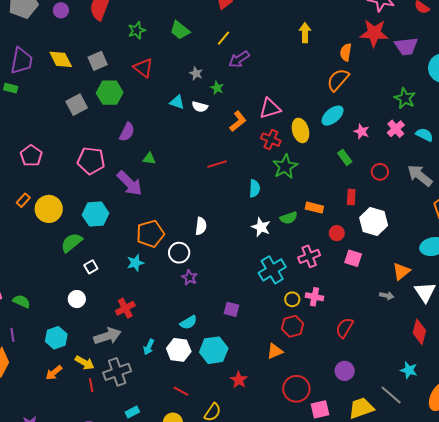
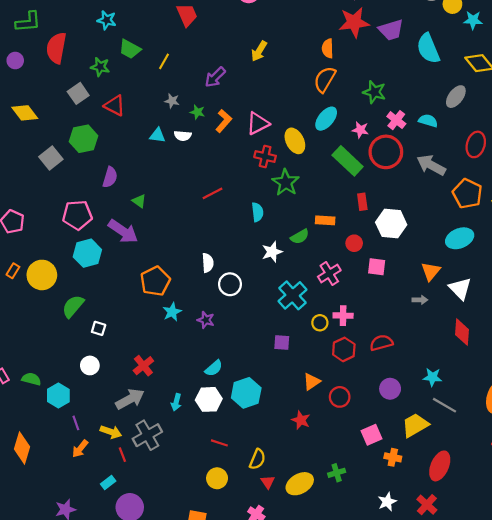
green star: (137, 30) -> (100, 67), turned -30
green trapezoid: (180, 30) -> (130, 49), moved
yellow arrow: (305, 33) -> (259, 51), moved, turned -138
yellow line: (223, 38) -> (164, 61), moved
gray square: (98, 61) -> (78, 93), moved
green star: (405, 98) -> (374, 92), moved
orange L-shape: (238, 121) -> (224, 121), moved
green rectangle: (345, 157) -> (348, 161), size x1.8
green triangle: (149, 159) -> (139, 201), turned 40
red circle: (380, 172) -> (386, 152), moved, size x1.8
cyan hexagon: (95, 214) -> (87, 253), moved
white star: (261, 227) -> (272, 252), turned -30
white circle: (179, 253) -> (230, 284), moved
cyan star: (135, 263) -> (172, 312), moved
white square: (91, 267) -> (99, 328), turned -32
purple square: (231, 309) -> (282, 343), moved
red hexagon: (292, 326) -> (344, 349), moved
red semicircle: (344, 328) -> (381, 343), turned 55
purple line: (12, 335) -> (76, 423), moved
cyan hexagon: (56, 338) -> (58, 395), moved
cyan star: (409, 370) -> (432, 377), moved
red star: (239, 380) -> (301, 420), moved
red circle: (296, 389) -> (340, 397), moved, size x0.7
cyan rectangle: (132, 412) -> (108, 483), moved

